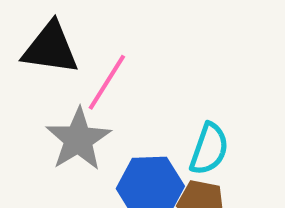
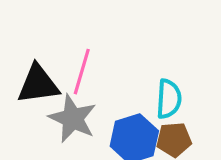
black triangle: (50, 48) -> (38, 84), moved

